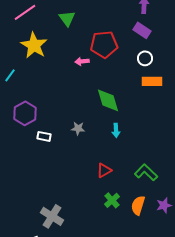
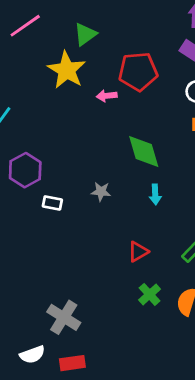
green triangle: (67, 18) -> (85, 34), turned 30
yellow star: (34, 45) -> (67, 70), moved

